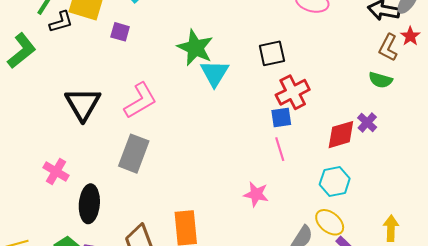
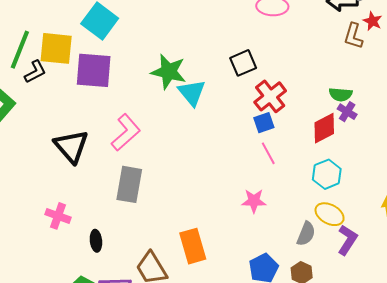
purple square: (120, 32) -> (94, 70), size x2.0
green semicircle: (380, 80) -> (341, 94), moved
black ellipse: (89, 204) -> (96, 241), size x0.6

